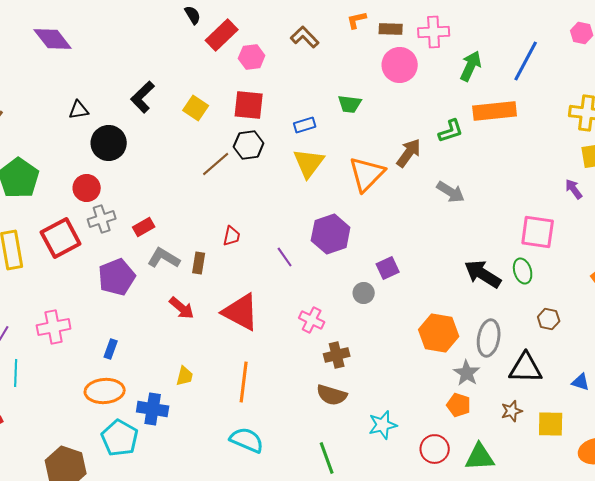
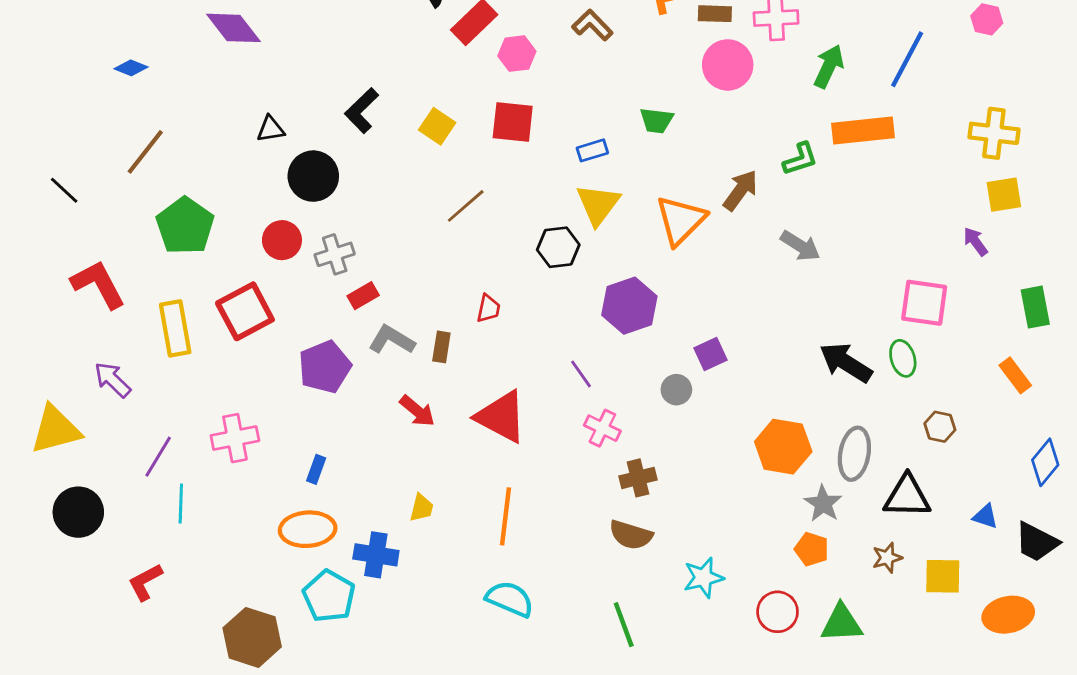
black hexagon: (249, 145) -> (558, 247), moved
gray cross: (102, 219) -> (335, 254), moved
purple line: (285, 257) -> (581, 374), moved

